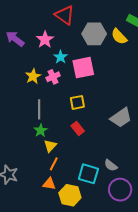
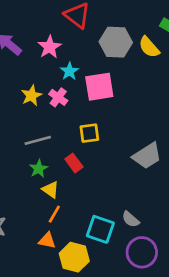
pink cross: (53, 77) -> (58, 97), turned -32
gray line: (39, 109) -> (38, 140), turned 72
red rectangle: (78, 128) -> (74, 163), moved
yellow triangle: (50, 146) -> (51, 190), turned -40

